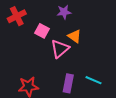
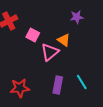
purple star: (64, 12) -> (77, 17), moved
cyan line: (93, 80) -> (82, 82), turned 35

